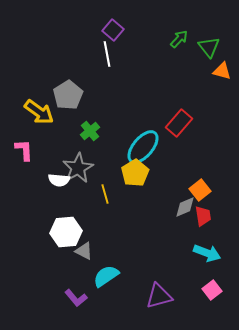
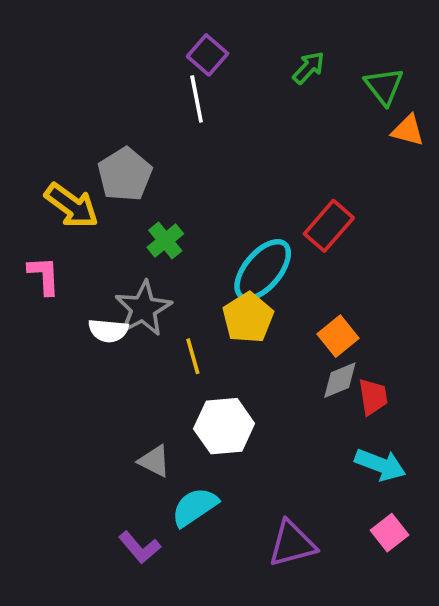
green arrow: (179, 39) -> (309, 68), moved
orange square: (200, 190) -> (338, 336), moved
white hexagon: (66, 232) -> (224, 426), moved

